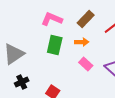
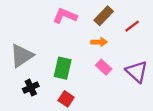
green rectangle: (55, 45) -> (63, 68), moved

